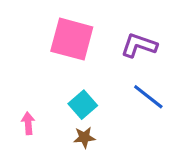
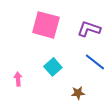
brown star: (84, 137) -> (78, 93), moved

